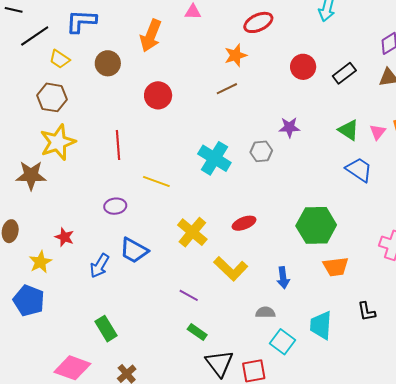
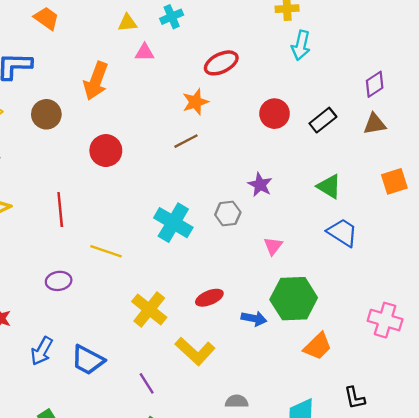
purple star: (289, 127) -> (260, 185), turned 30
pink triangle: (378, 132) -> (273, 246), moved
blue trapezoid: (134, 250) -> (88, 360), moved
orange trapezoid: (336, 267) -> (318, 346), turned -36
blue arrow: (283, 278) -> (254, 318), moved, turned -70
purple line: (189, 295) -> (147, 383), turned 30

